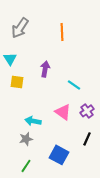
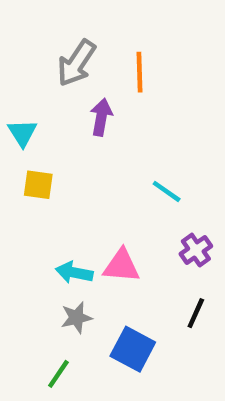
gray arrow: (20, 28) -> (76, 63), moved
purple arrow: (45, 69) -> (101, 117), moved
pink triangle: (63, 112) -> (122, 266), moved, turned -30
gray star: (26, 139) -> (76, 318), moved

